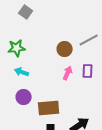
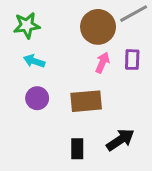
brown circle: (65, 49) -> (98, 27), size x1.5
brown rectangle: (49, 108) -> (86, 101), moved

